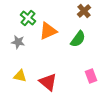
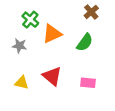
pink rectangle: (91, 76) -> (88, 83), moved, turned -64
red triangle: (48, 82) -> (52, 76), moved

